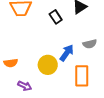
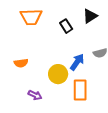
orange semicircle: (11, 63) -> (21, 63), moved
orange rectangle: (82, 76) -> (80, 90), moved

